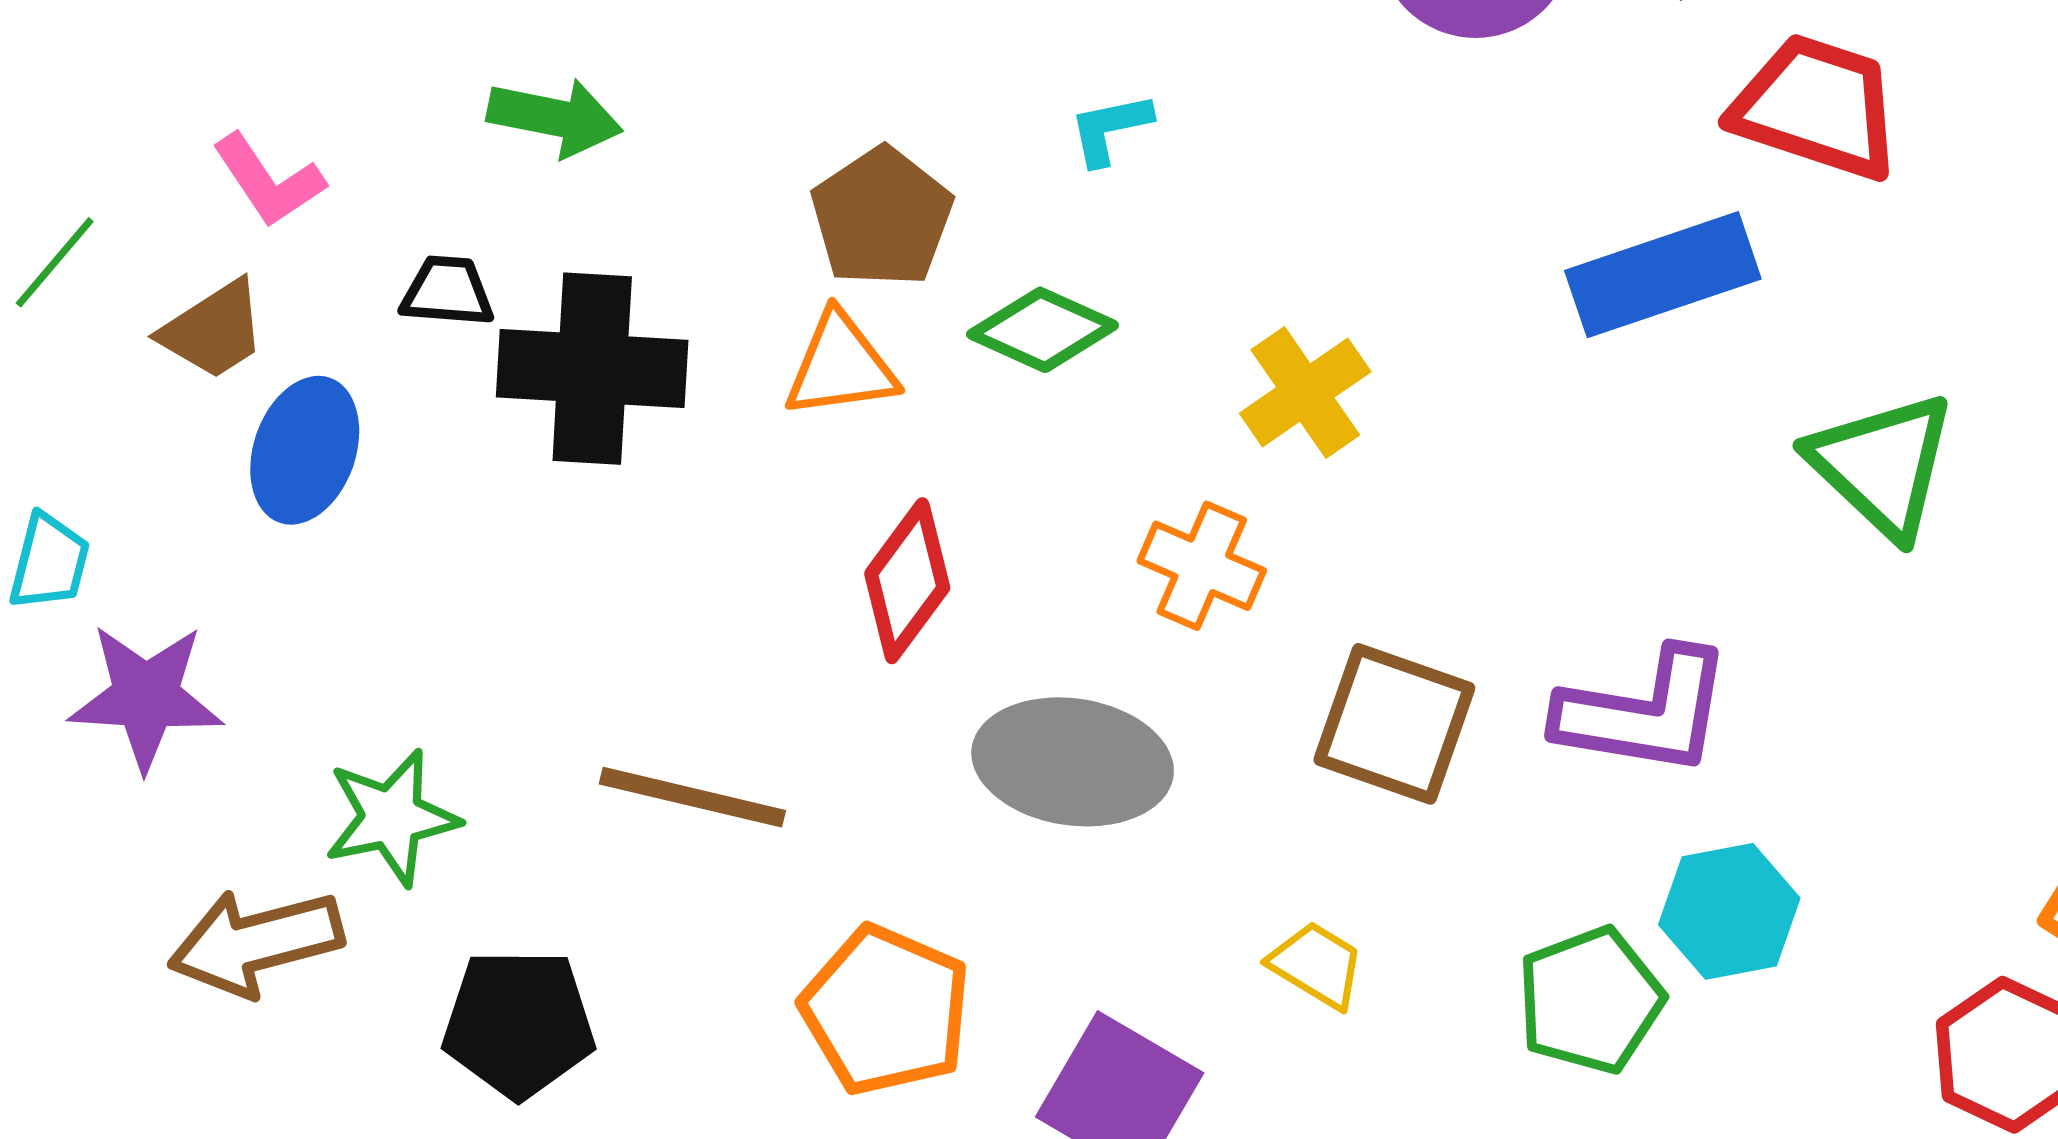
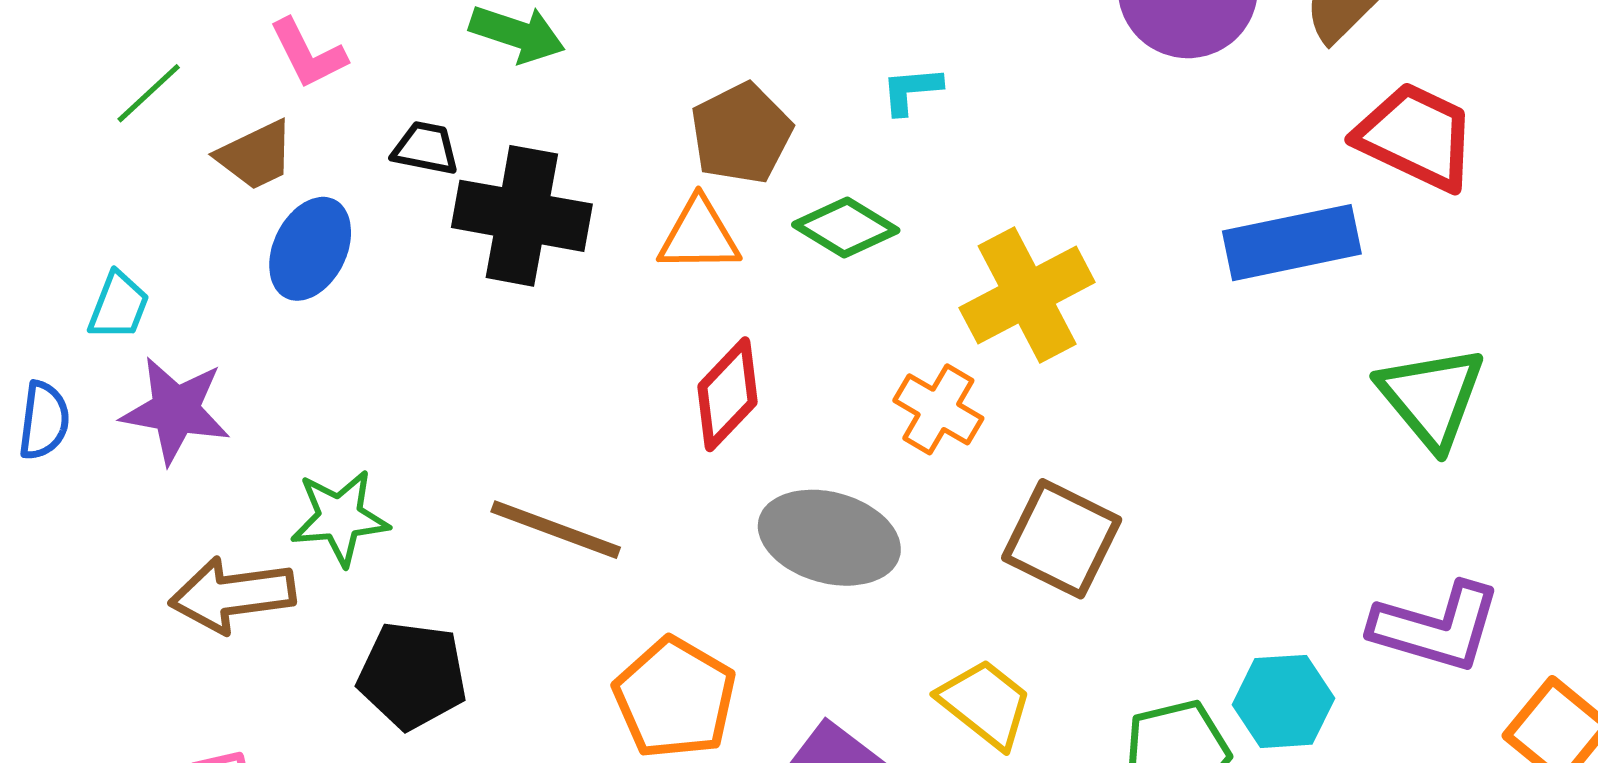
yellow cross: (1305, 392) -> (1027, 295), size x1.4
purple L-shape: (1644, 712) -> (1436, 627), moved
yellow trapezoid: (1317, 965) -> (985, 703), size x1.4

